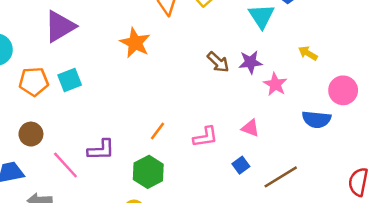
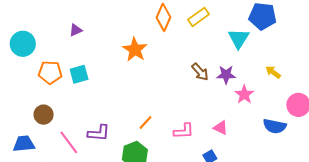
purple triangle: (60, 26) -> (76, 30), size x0.5

